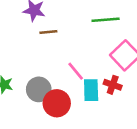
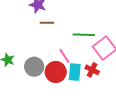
green line: (106, 20) -> (84, 35), moved
red circle: (57, 103) -> (56, 72), moved

